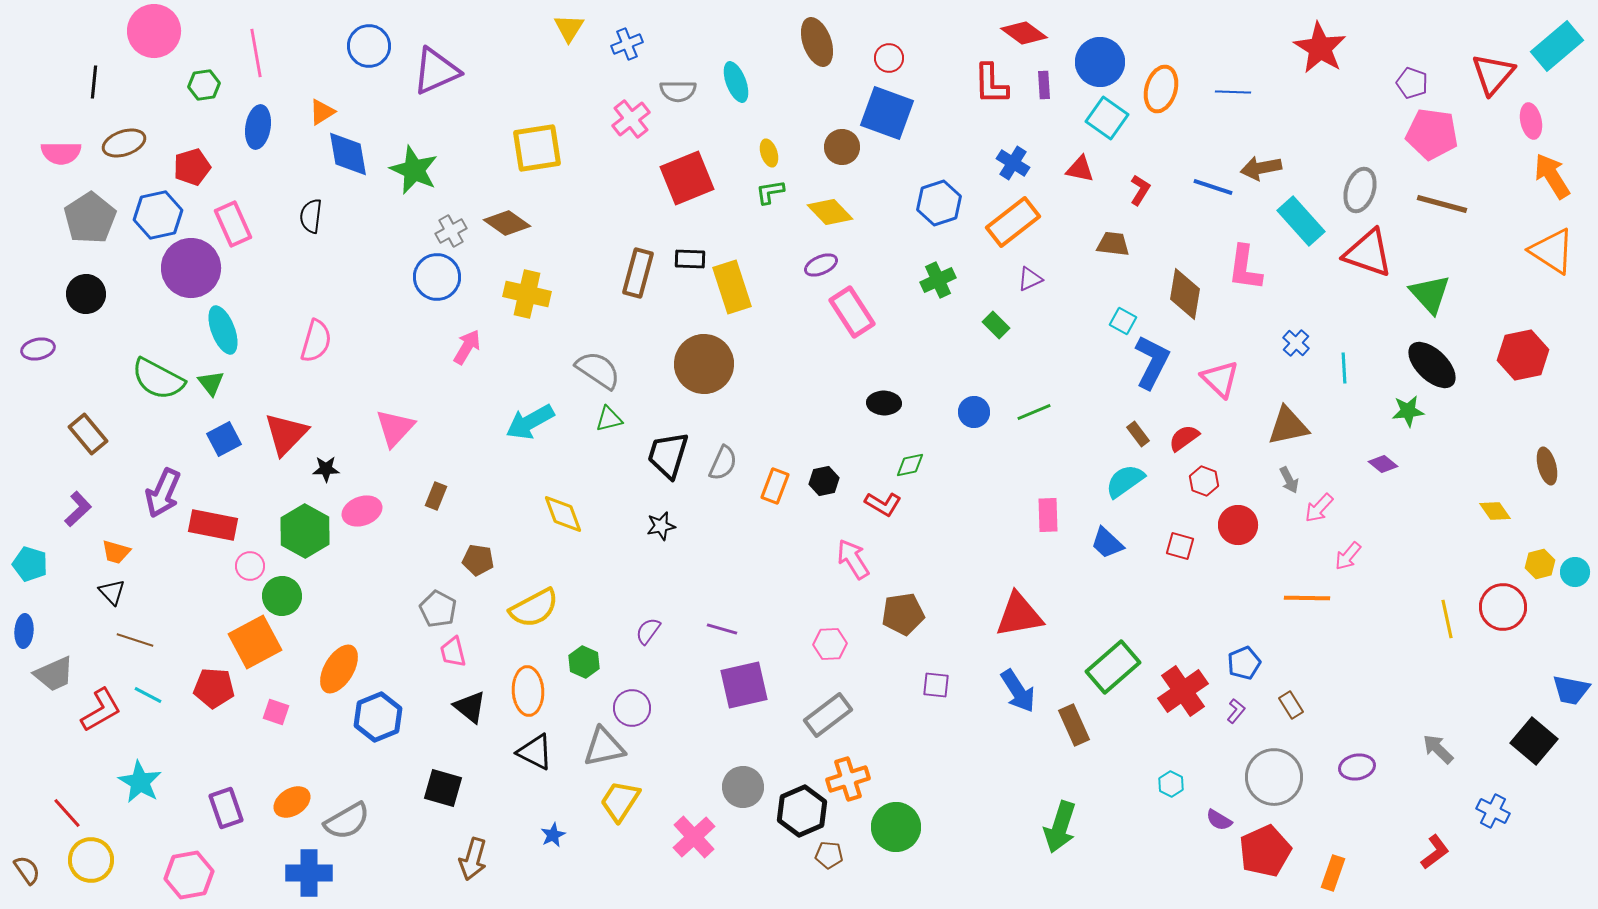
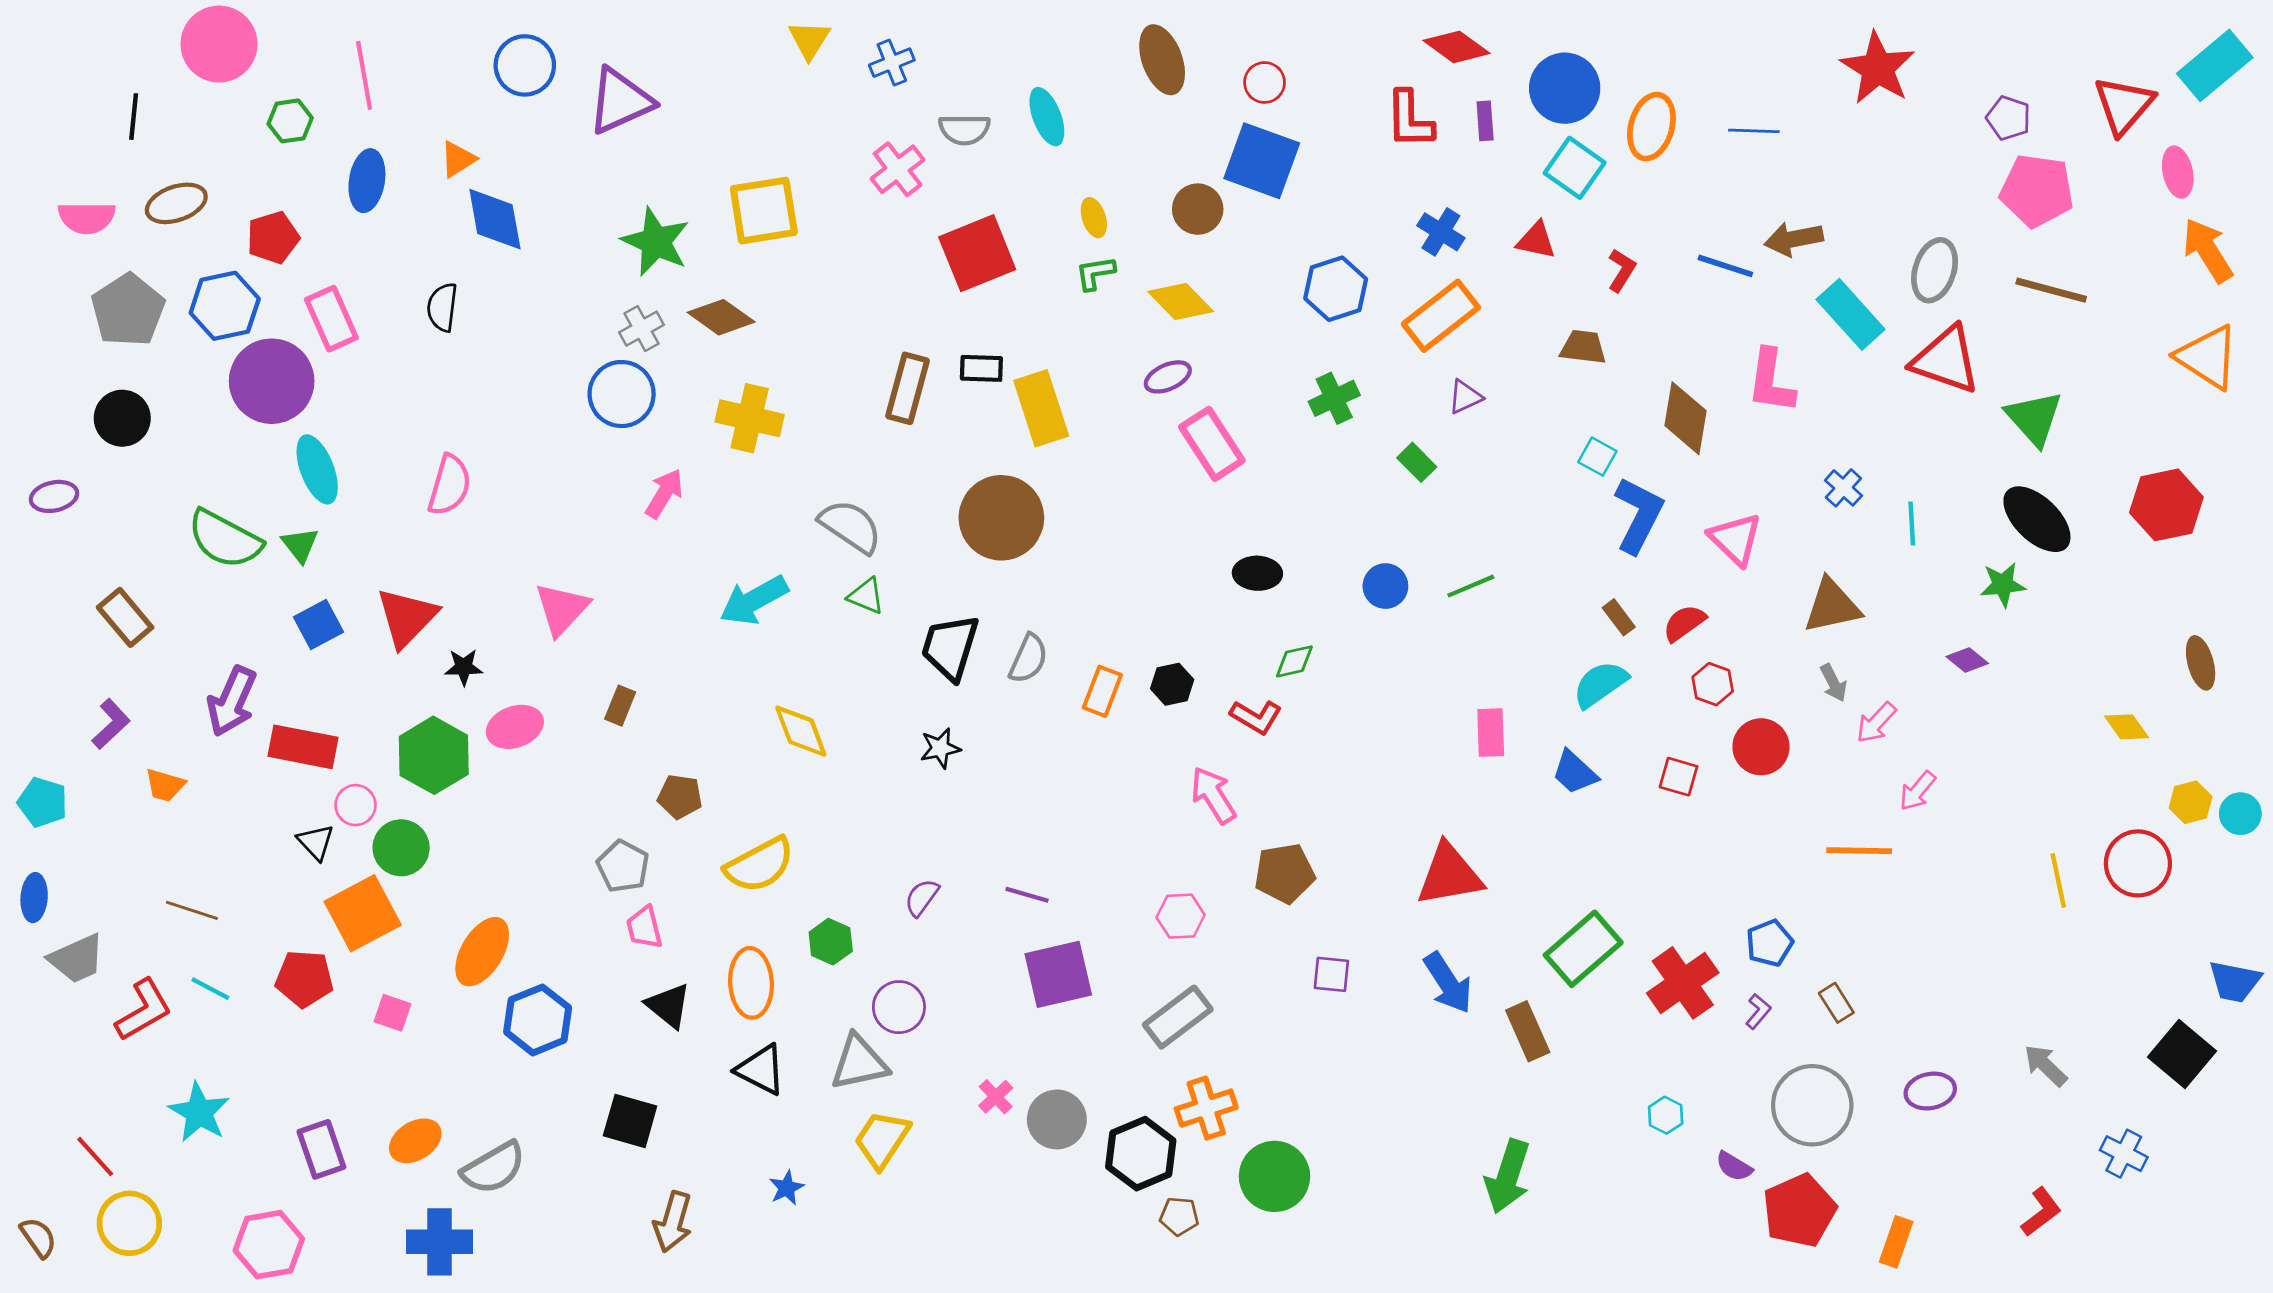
green star: (414, 170) -> (656, 242), moved
green triangle: (609, 419) -> (866, 596), turned 36
black triangle: (112, 592) -> (316, 842), moved
pink cross: (694, 837) -> (996, 1097), moved, size x0.6

